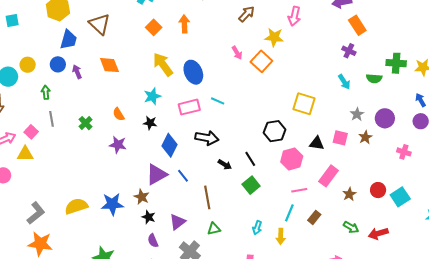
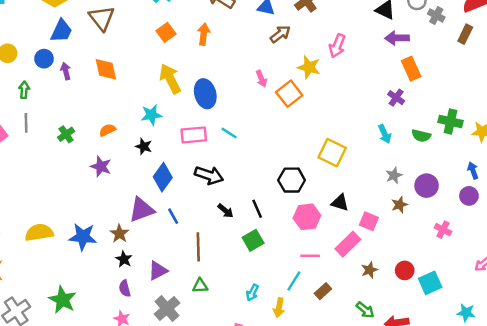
orange semicircle: (119, 114) -> (107, 130), turned 88
pink square: (340, 138) -> (369, 221), moved

